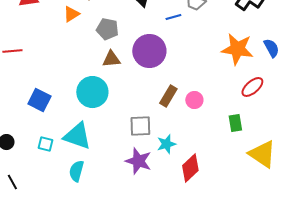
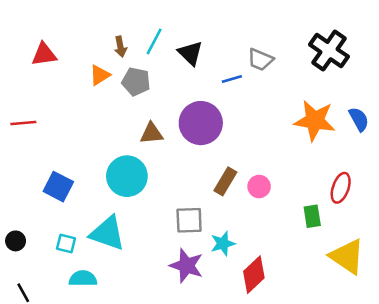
gray pentagon: (107, 29) -> (136, 82), moved
red ellipse: (252, 87) -> (341, 188), moved, turned -30
cyan semicircle: (76, 171) -> (83, 278), moved, turned 75

